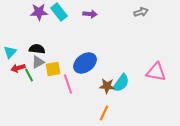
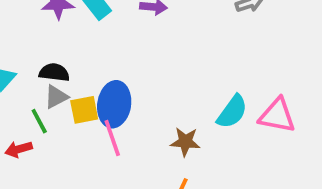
blue ellipse: (85, 63) -> (114, 104), moved, turned -45
red arrow: (18, 68) -> (19, 149), moved
cyan semicircle: (121, 83) -> (232, 112), moved

